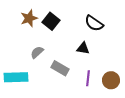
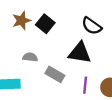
black triangle: (83, 48) -> (80, 53), size x1.6
gray semicircle: (37, 52) -> (30, 57), turned 48

